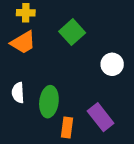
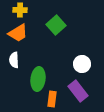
white circle: (112, 64) -> (82, 64), moved
white semicircle: (18, 93) -> (14, 60), moved

